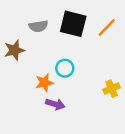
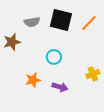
orange star: (44, 83) -> (33, 80), moved
purple arrow: (55, 104) -> (60, 87), moved

